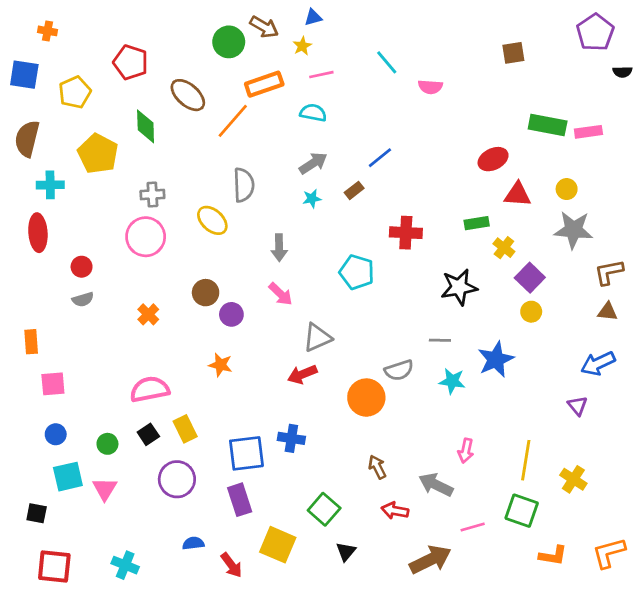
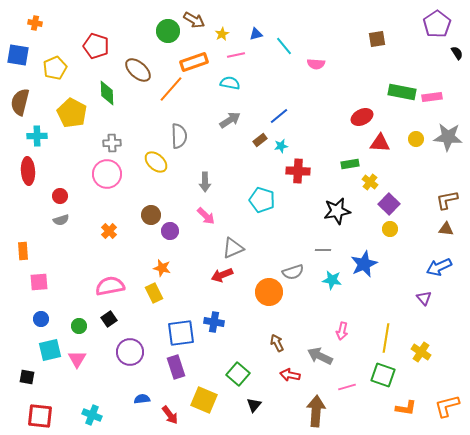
blue triangle: (313, 17) -> (256, 34), moved
black semicircle: (622, 72) -> (457, 53), turned -120
cyan star: (312, 199) -> (281, 146), moved
gray star: (573, 230) -> (448, 137), moved
yellow rectangle: (185, 429) -> (154, 293), moved
brown arrow: (430, 560) -> (316, 411), turned -60

